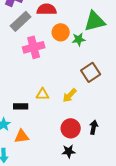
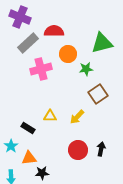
green star: (79, 39) -> (86, 69), moved
black rectangle: (21, 106) -> (28, 128), turned 32
black star: (69, 151) -> (42, 173), moved

